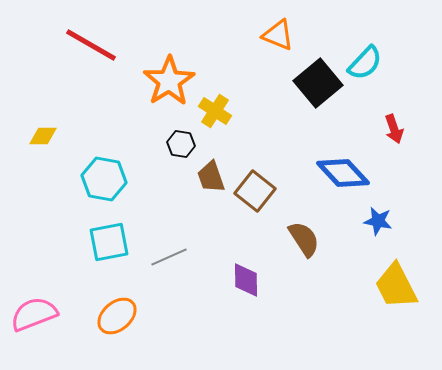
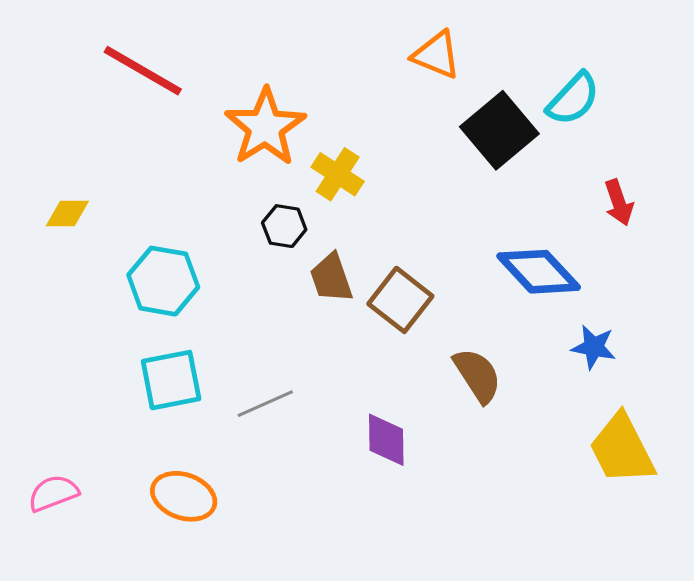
pink semicircle: (34, 314) -> (53, 493), size x0.7
orange ellipse: (117, 316) -> (184, 496), turned 60

